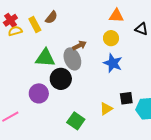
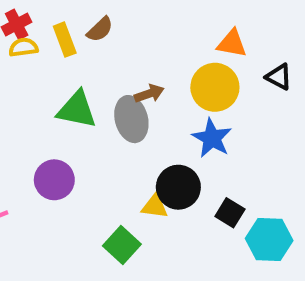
yellow circle: (111, 38) -> (215, 87), size x1.5
black circle: (61, 79) -> (178, 187), moved
black square: (126, 98) -> (230, 213), turned 32
yellow triangle: (106, 109) -> (155, 206), moved, turned 32

